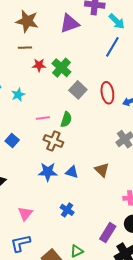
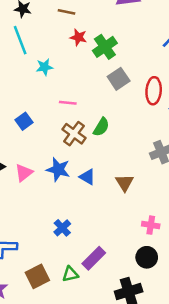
green semicircle: (66, 119) -> (101, 127), moved
blue cross: (67, 210) -> (62, 228), moved
pink triangle: (25, 214) -> (24, 173), moved
purple rectangle: (108, 233) -> (94, 258), moved

